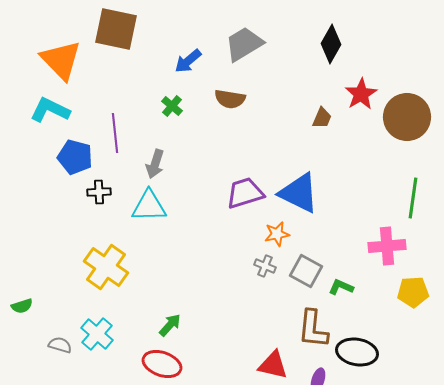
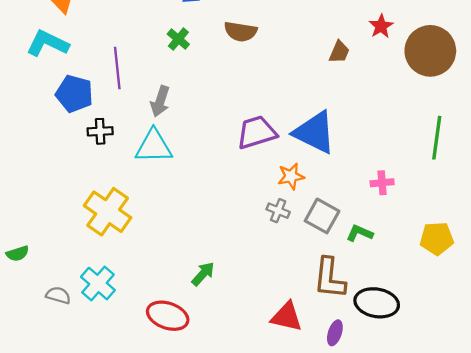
red star: (361, 94) -> (381, 26), size x0.7
pink cross: (387, 246) -> (382, 183), moved, size x0.6
green arrow: (170, 325) -> (203, 274), moved

